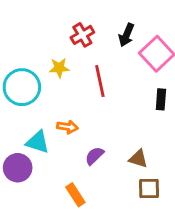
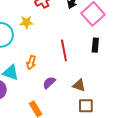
red line: (100, 81) -> (64, 50), moved
orange arrow: (67, 127) -> (31, 63), turned 96

